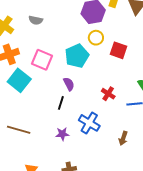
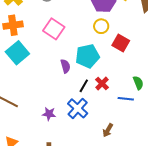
cyan pentagon: (77, 56) -> (87, 56), moved
pink square: (42, 60) -> (54, 29), moved
black line: (61, 103) -> (84, 86), moved

